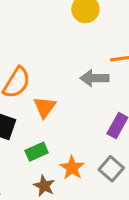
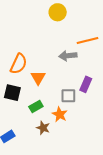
gray square: (111, 169) -> (68, 96), moved, turned -35

